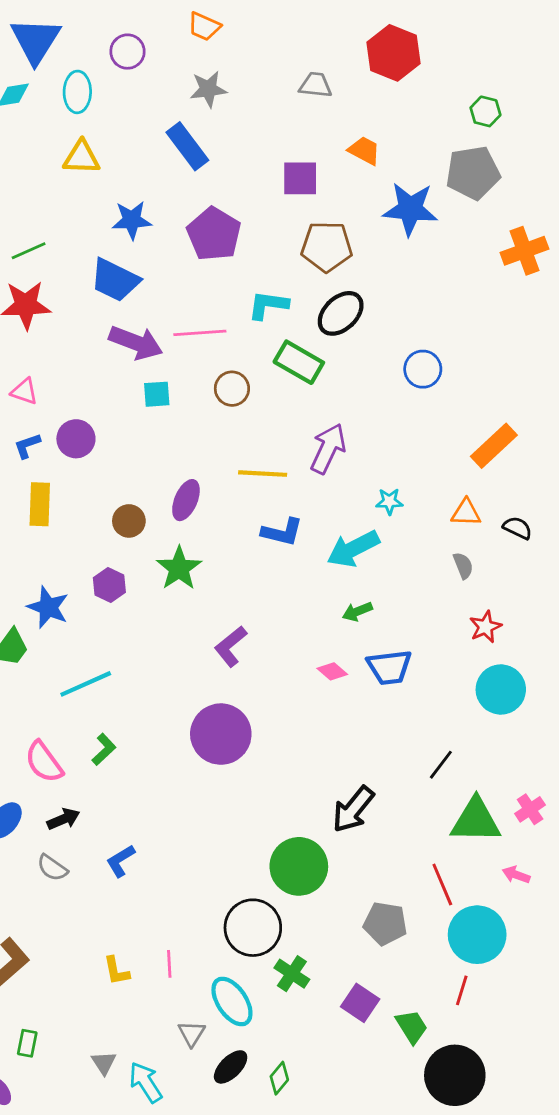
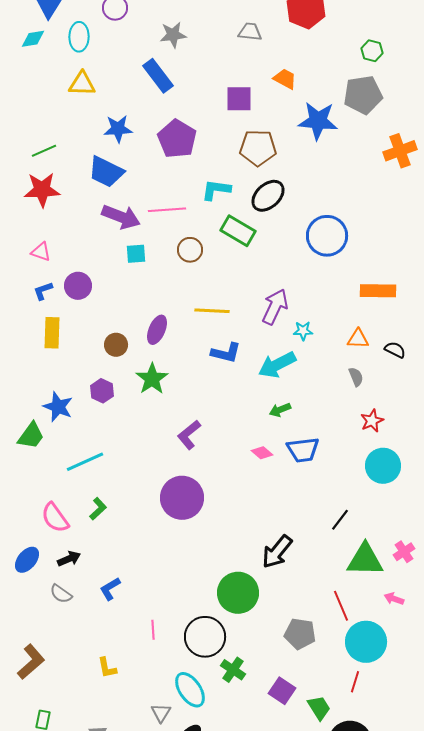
blue circle: (423, 369) -> (327, 236), size x1.5
orange rectangle: (494, 446) -> (378, 291), turned 44
purple arrow: (328, 449) -> (275, 307), moved
pink line: (169, 964) -> (153, 630), moved

